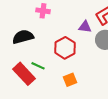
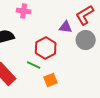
green line: (38, 66) -> (34, 65), moved

